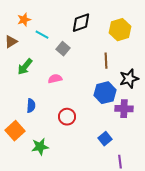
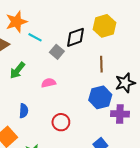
orange star: (24, 20) -> (16, 22), size x1.5
black diamond: (81, 23) -> (75, 37), moved
yellow hexagon: (120, 30) -> (104, 26), moved

